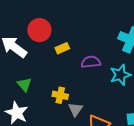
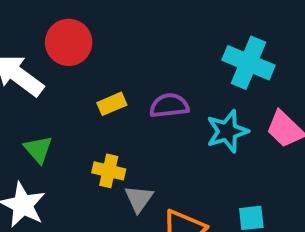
yellow rectangle: (62, 48) -> (112, 104), moved

